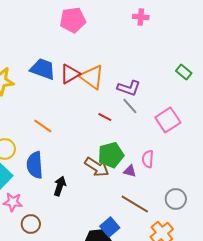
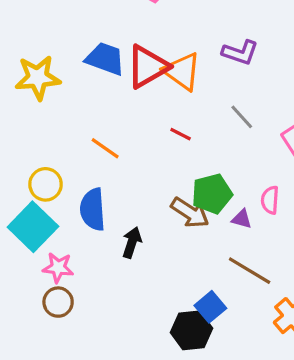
red triangle: (70, 74) -> (148, 67), size x1.4
purple L-shape: (129, 88) -> (240, 52), moved
red line: (105, 117) -> (181, 134), moved
brown circle: (31, 224) -> (58, 302), moved

